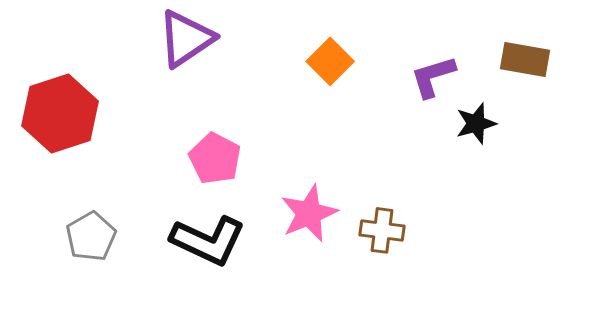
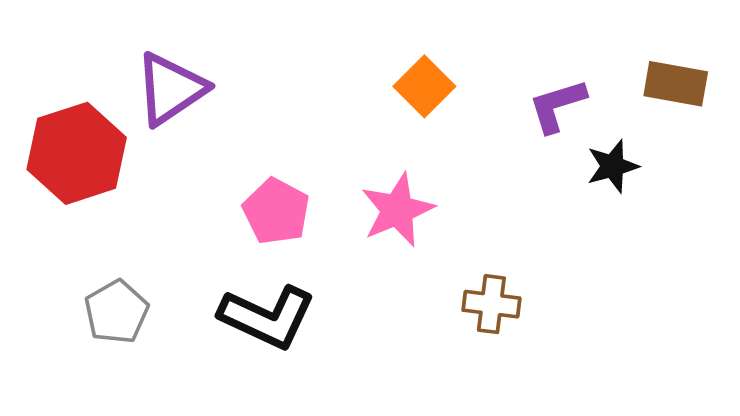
purple triangle: (186, 38) -> (171, 89), moved
pink star: (309, 213) -> (397, 210), moved

